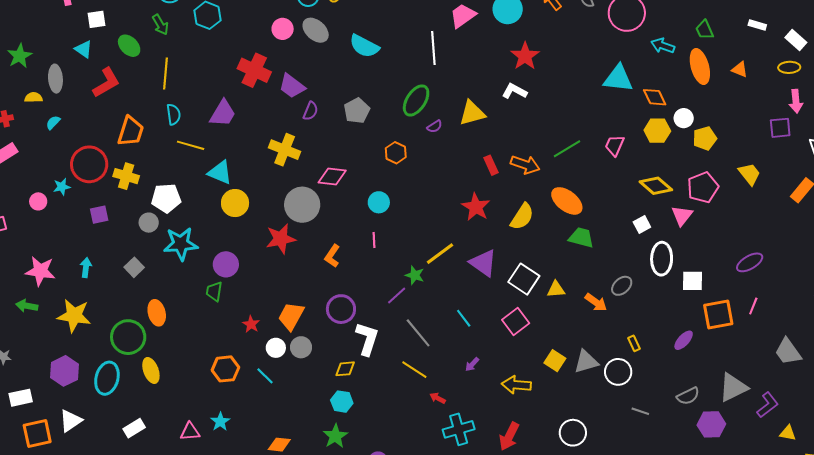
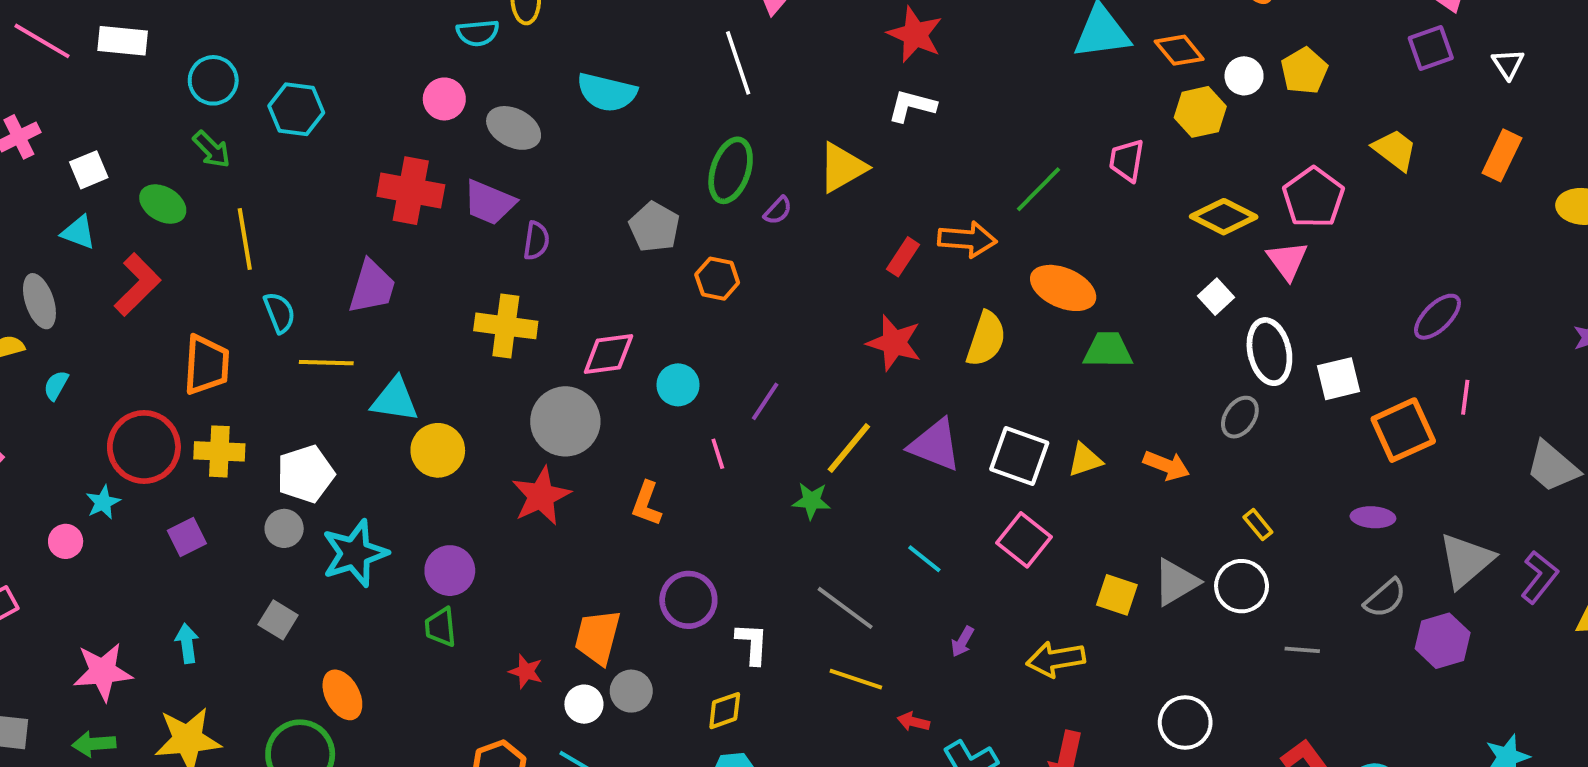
gray ellipse: (316, 30) -> (514, 128), moved
gray pentagon: (357, 111) -> (654, 227), moved
yellow pentagon: (705, 138) -> (1304, 71), moved
red rectangle: (491, 165) -> (903, 257), turned 72
cyan circle: (379, 202) -> (678, 385), moved
gray ellipse: (622, 286) -> (1240, 417), moved
purple line: (397, 296) -> (765, 401), moved
white L-shape: (367, 339) -> (752, 644), size x0.7
purple ellipse: (684, 340) -> (1373, 517), moved, turned 65

